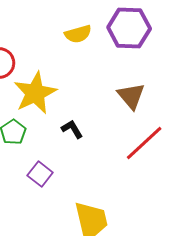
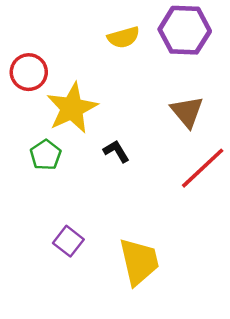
purple square: (40, 174) -> (68, 241), moved

